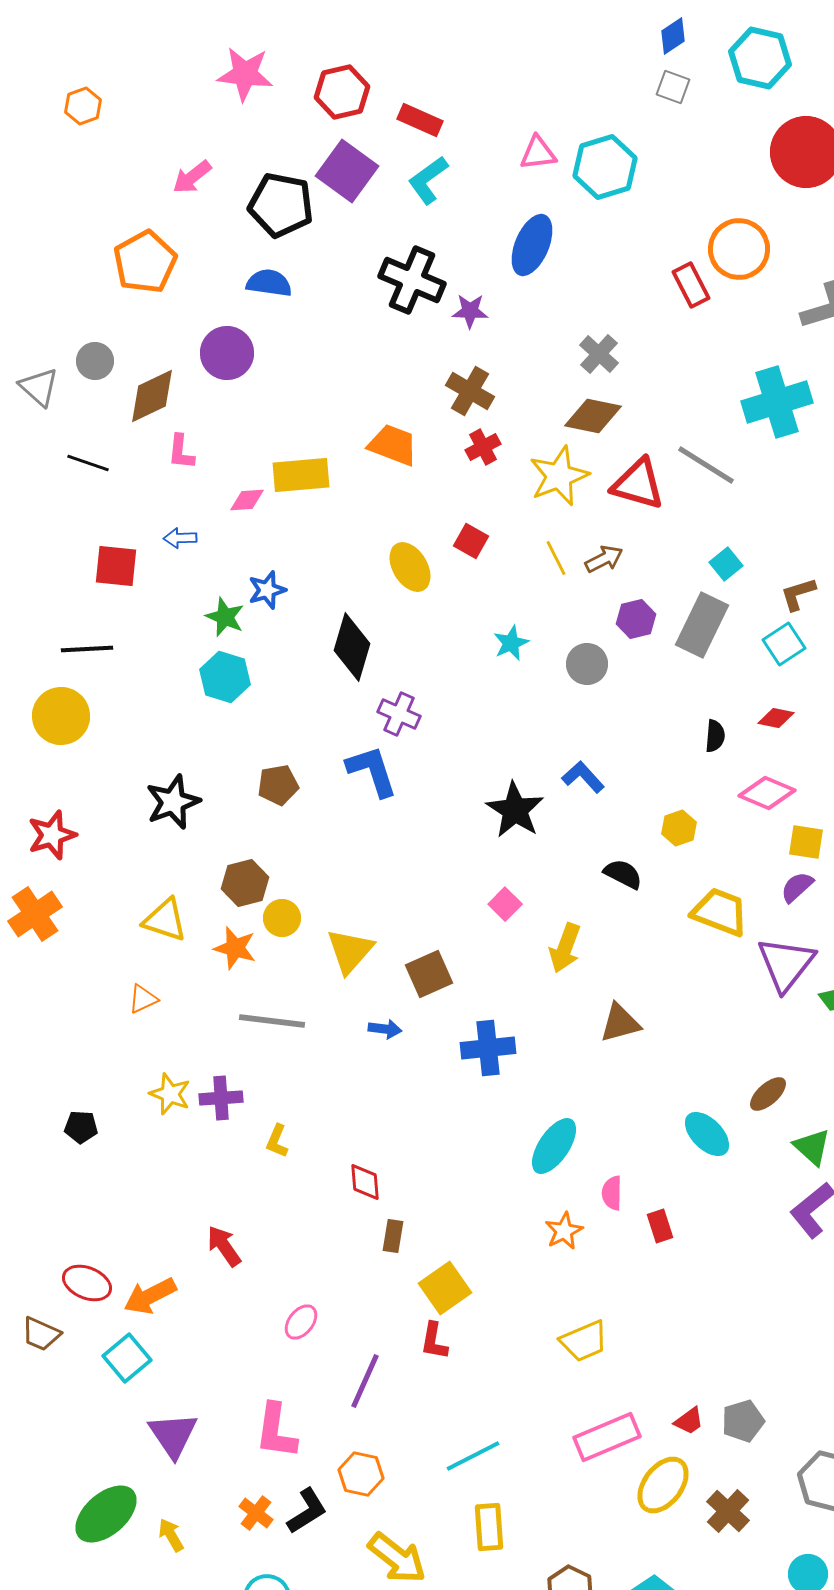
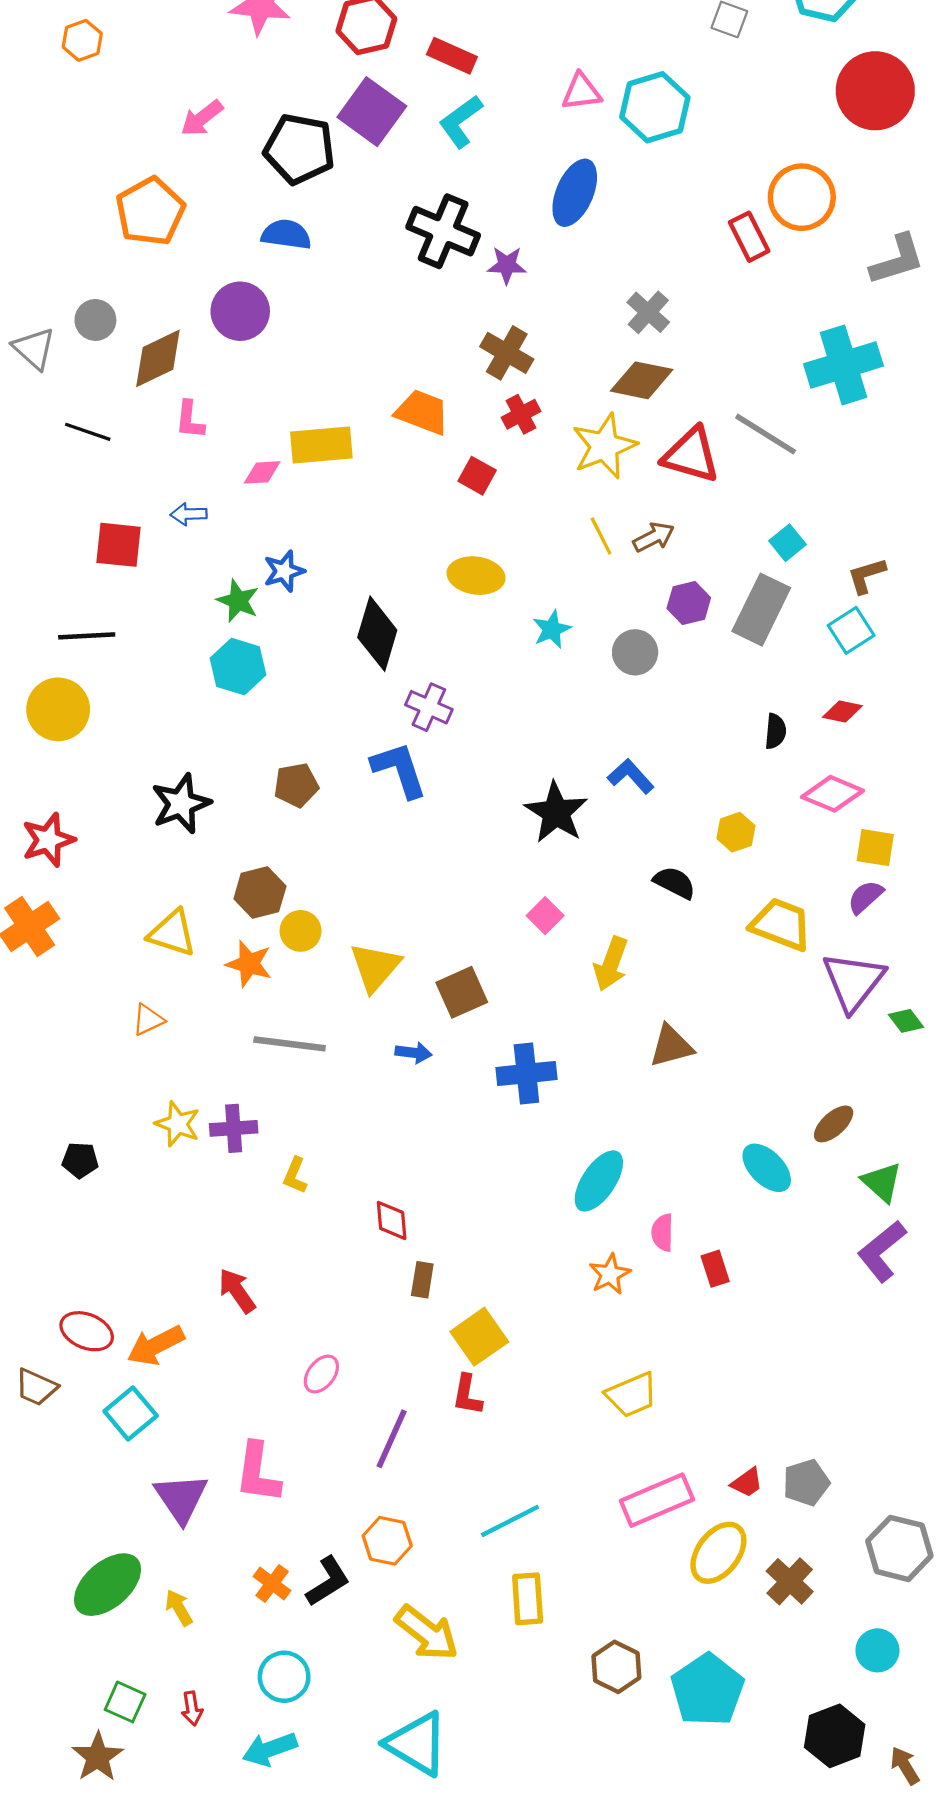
red square: (471, 541) -> (477, 476), moved
yellow ellipse: (410, 567) -> (476, 576), moved, turned -51
pink L-shape: (276, 1431) -> (258, 1473), moved

